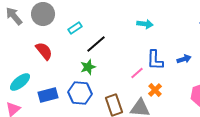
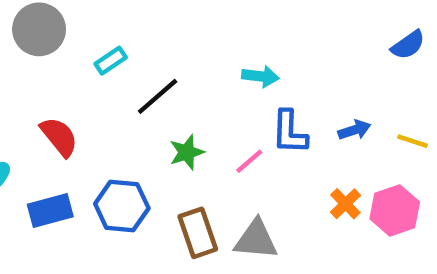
cyan arrow: (145, 24) -> (260, 76), moved
red semicircle: (44, 51) -> (59, 137), moved
green star: (88, 67) -> (187, 152), moved
orange cross: (155, 90) -> (345, 204), moved

